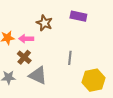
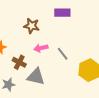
pink arrow: (26, 39) -> (41, 48), moved
gray line: (70, 58) -> (63, 54), turned -32

